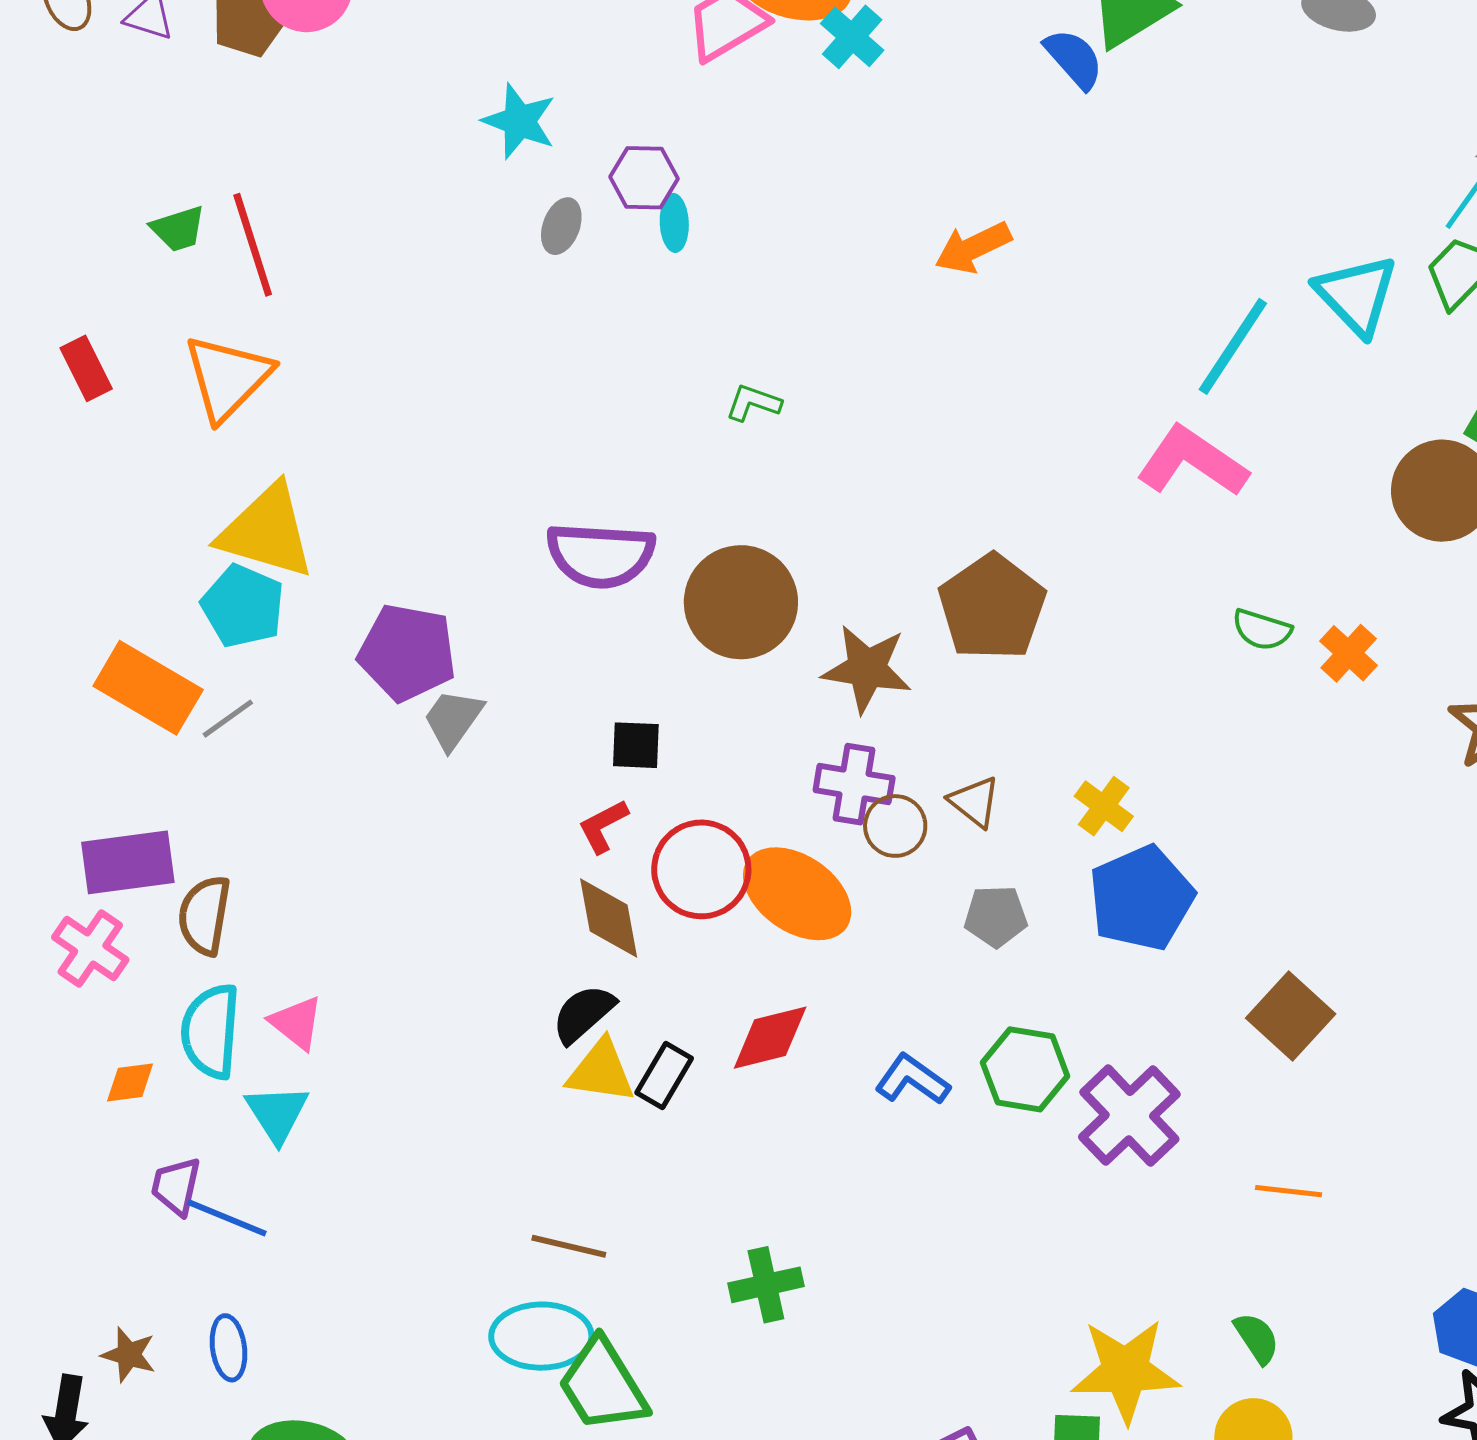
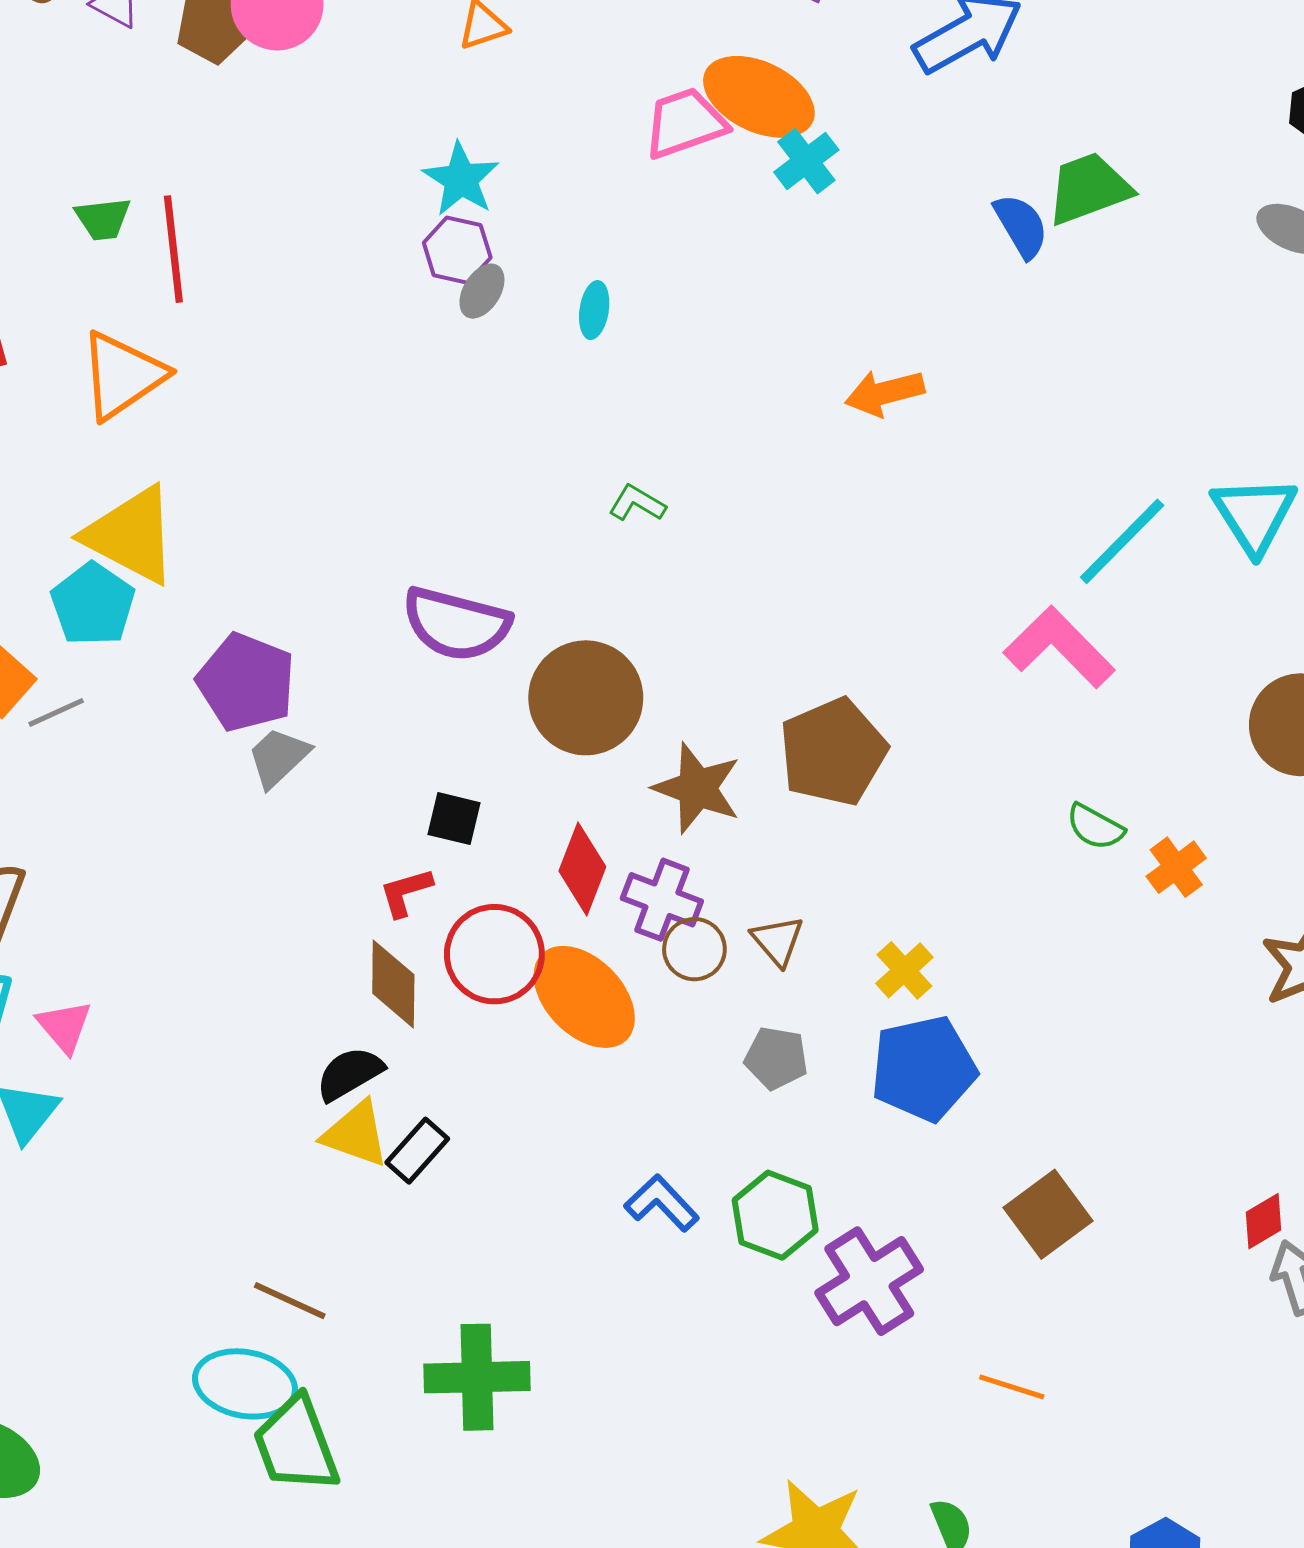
purple hexagon: (644, 178) -> (457, 250), moved
red diamond: (770, 1038) -> (582, 869), moved, turned -66
green cross: (766, 1285) -> (477, 1377), size x1.4

